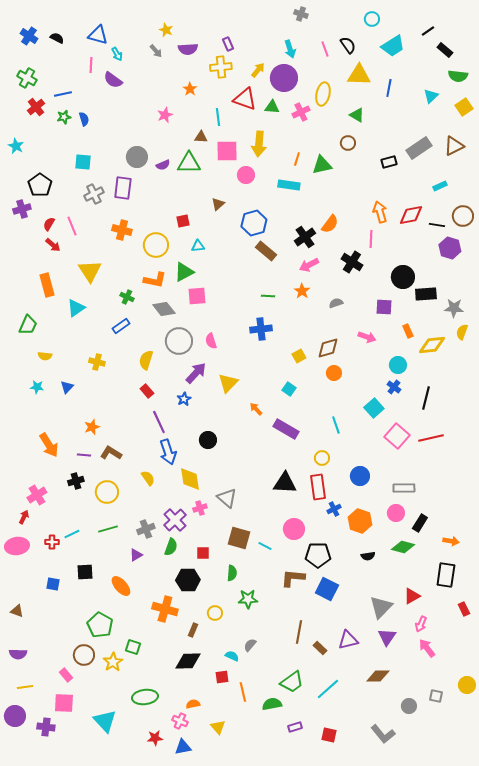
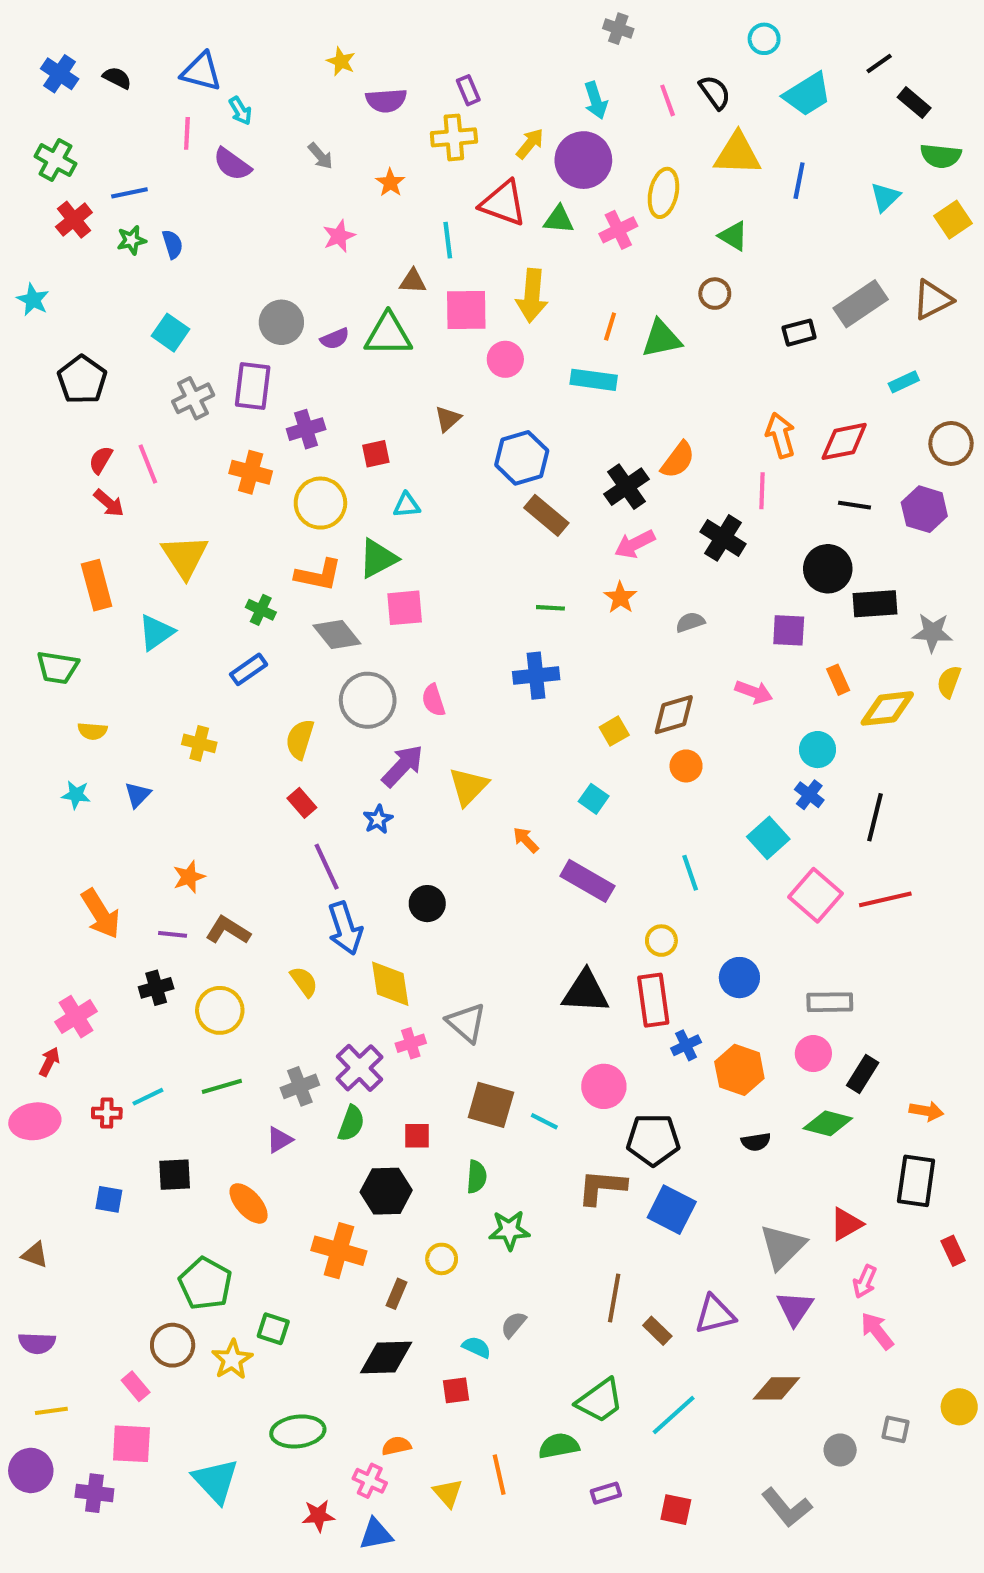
gray arrow: (156, 51) -> (320, 156), moved
cyan square: (83, 162) -> (170, 333), turned 30
purple cross: (22, 209) -> (306, 429), moved
black line: (437, 225) -> (854, 505), moved
green trapezoid: (28, 325) -> (58, 667), turned 75
orange line: (243, 692) -> (499, 1475), moved

